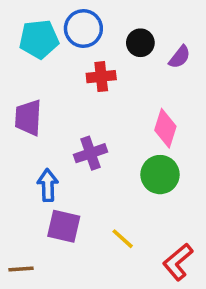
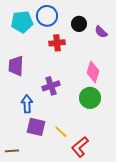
purple semicircle: (180, 57) -> (101, 32), turned 96
yellow line: (123, 239) -> (61, 132), moved
red L-shape: (178, 262) -> (80, 147), moved

